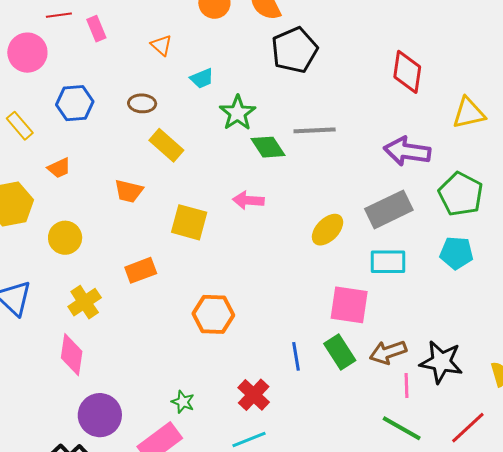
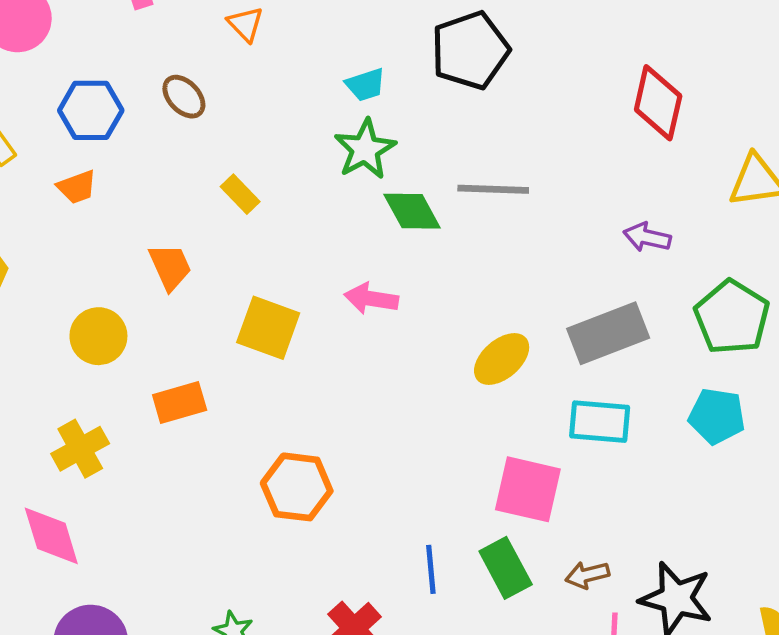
cyan trapezoid: (202, 78) -> (365, 85), moved
brown ellipse: (142, 103) -> (184, 97), moved, turned 40
yellow rectangle: (166, 145) -> (240, 194), size x0.7
purple arrow: (407, 151) -> (647, 237), size x0.6
orange trapezoid: (59, 168) -> (77, 187), moved
orange trapezoid: (129, 191) -> (170, 267), turned -132
yellow circle: (65, 238) -> (98, 336), moved
brown arrow: (388, 352) -> (587, 575), size x0.7
pink diamond: (72, 355) -> (51, 536), turned -30

